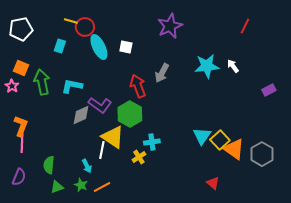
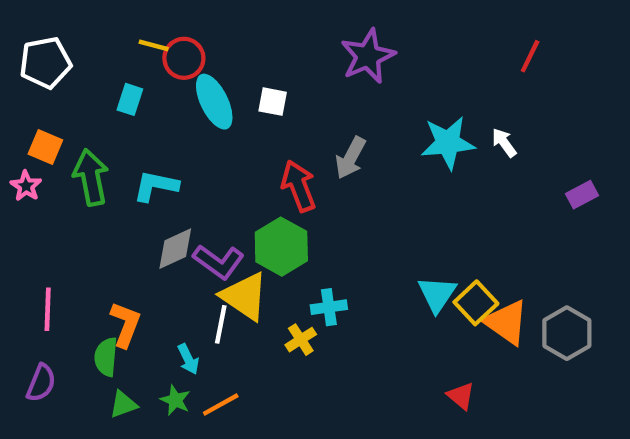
purple L-shape: (100, 105) -> (219, 262), moved
orange L-shape: (21, 126) -> (125, 324), moved

